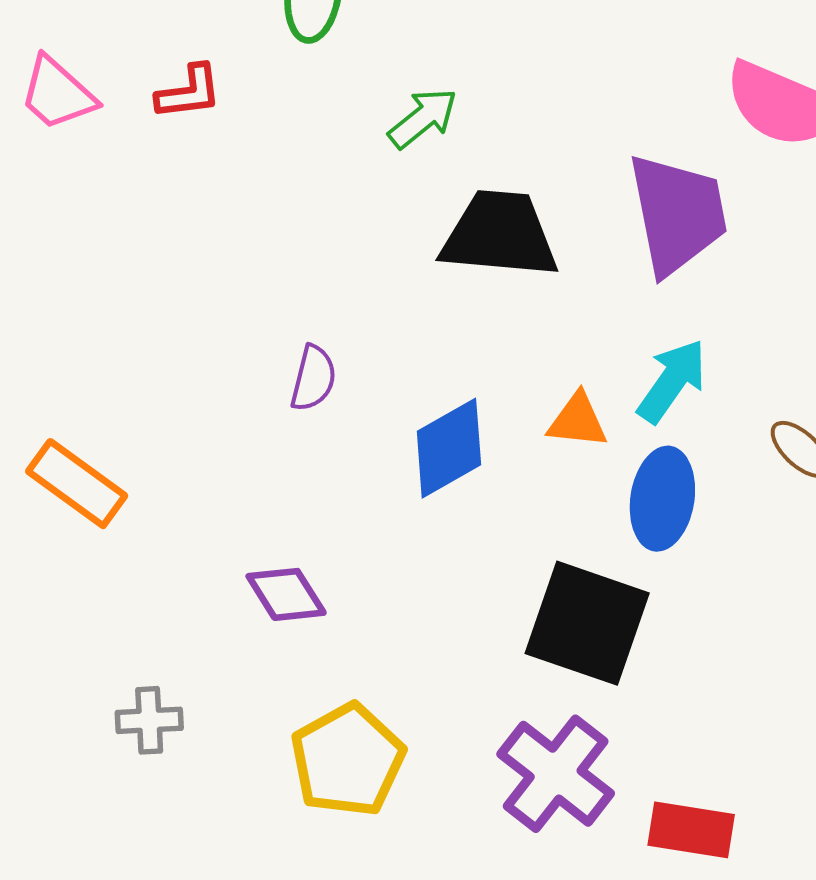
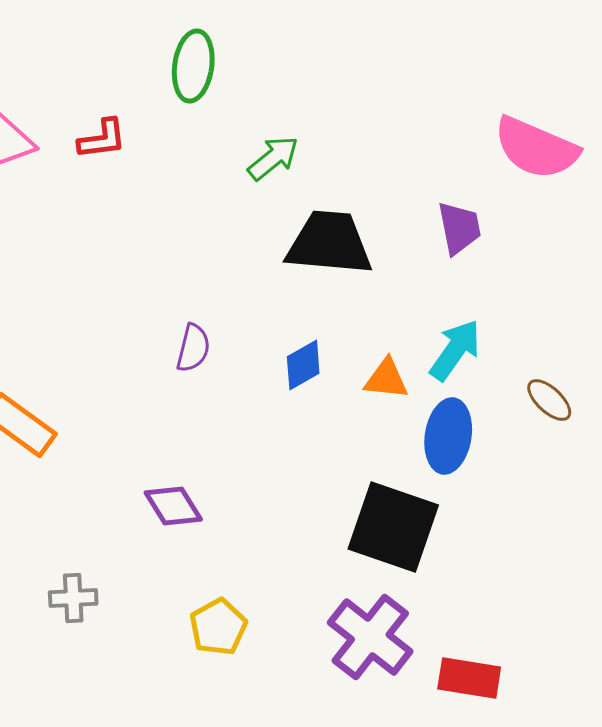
purple trapezoid: (677, 214) -> (459, 228), size x0.6
blue diamond: (449, 448) -> (303, 365), moved, size x0.7
yellow pentagon: (348, 760) -> (218, 627), size x0.7

